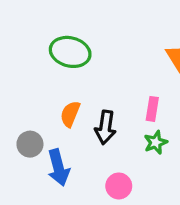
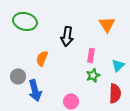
green ellipse: (70, 52) -> (25, 21), moved
black arrow: (105, 127) -> (67, 36), moved

